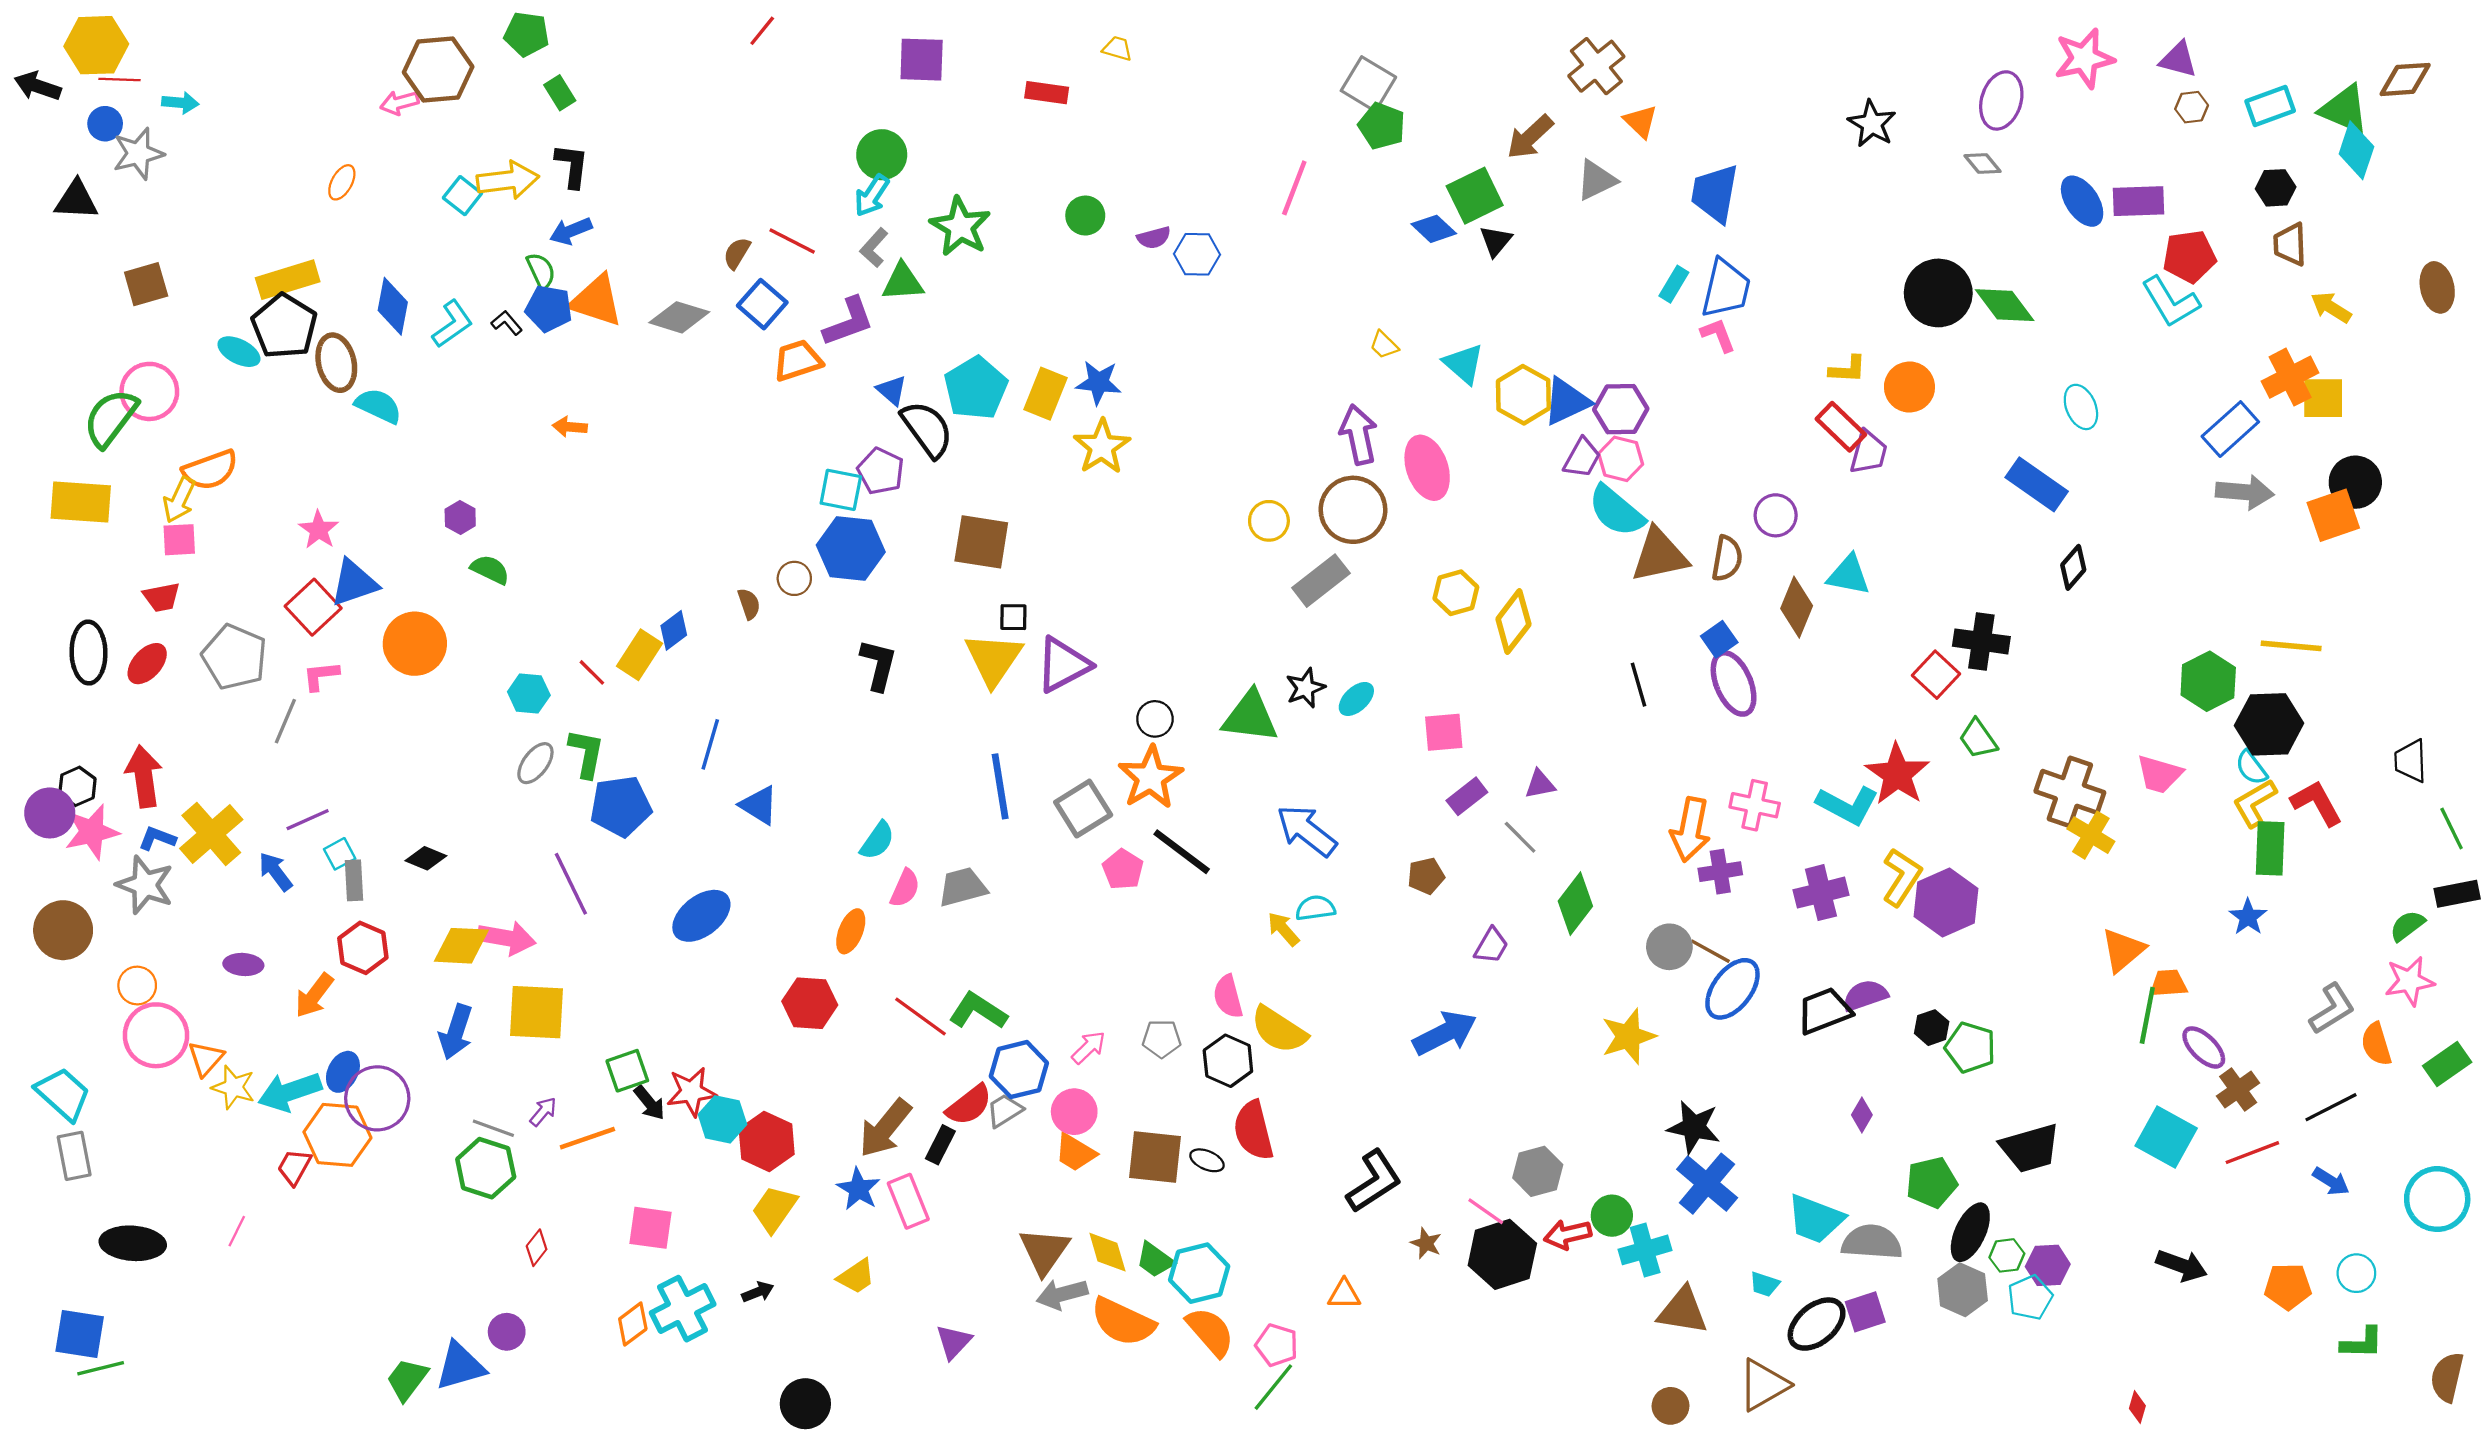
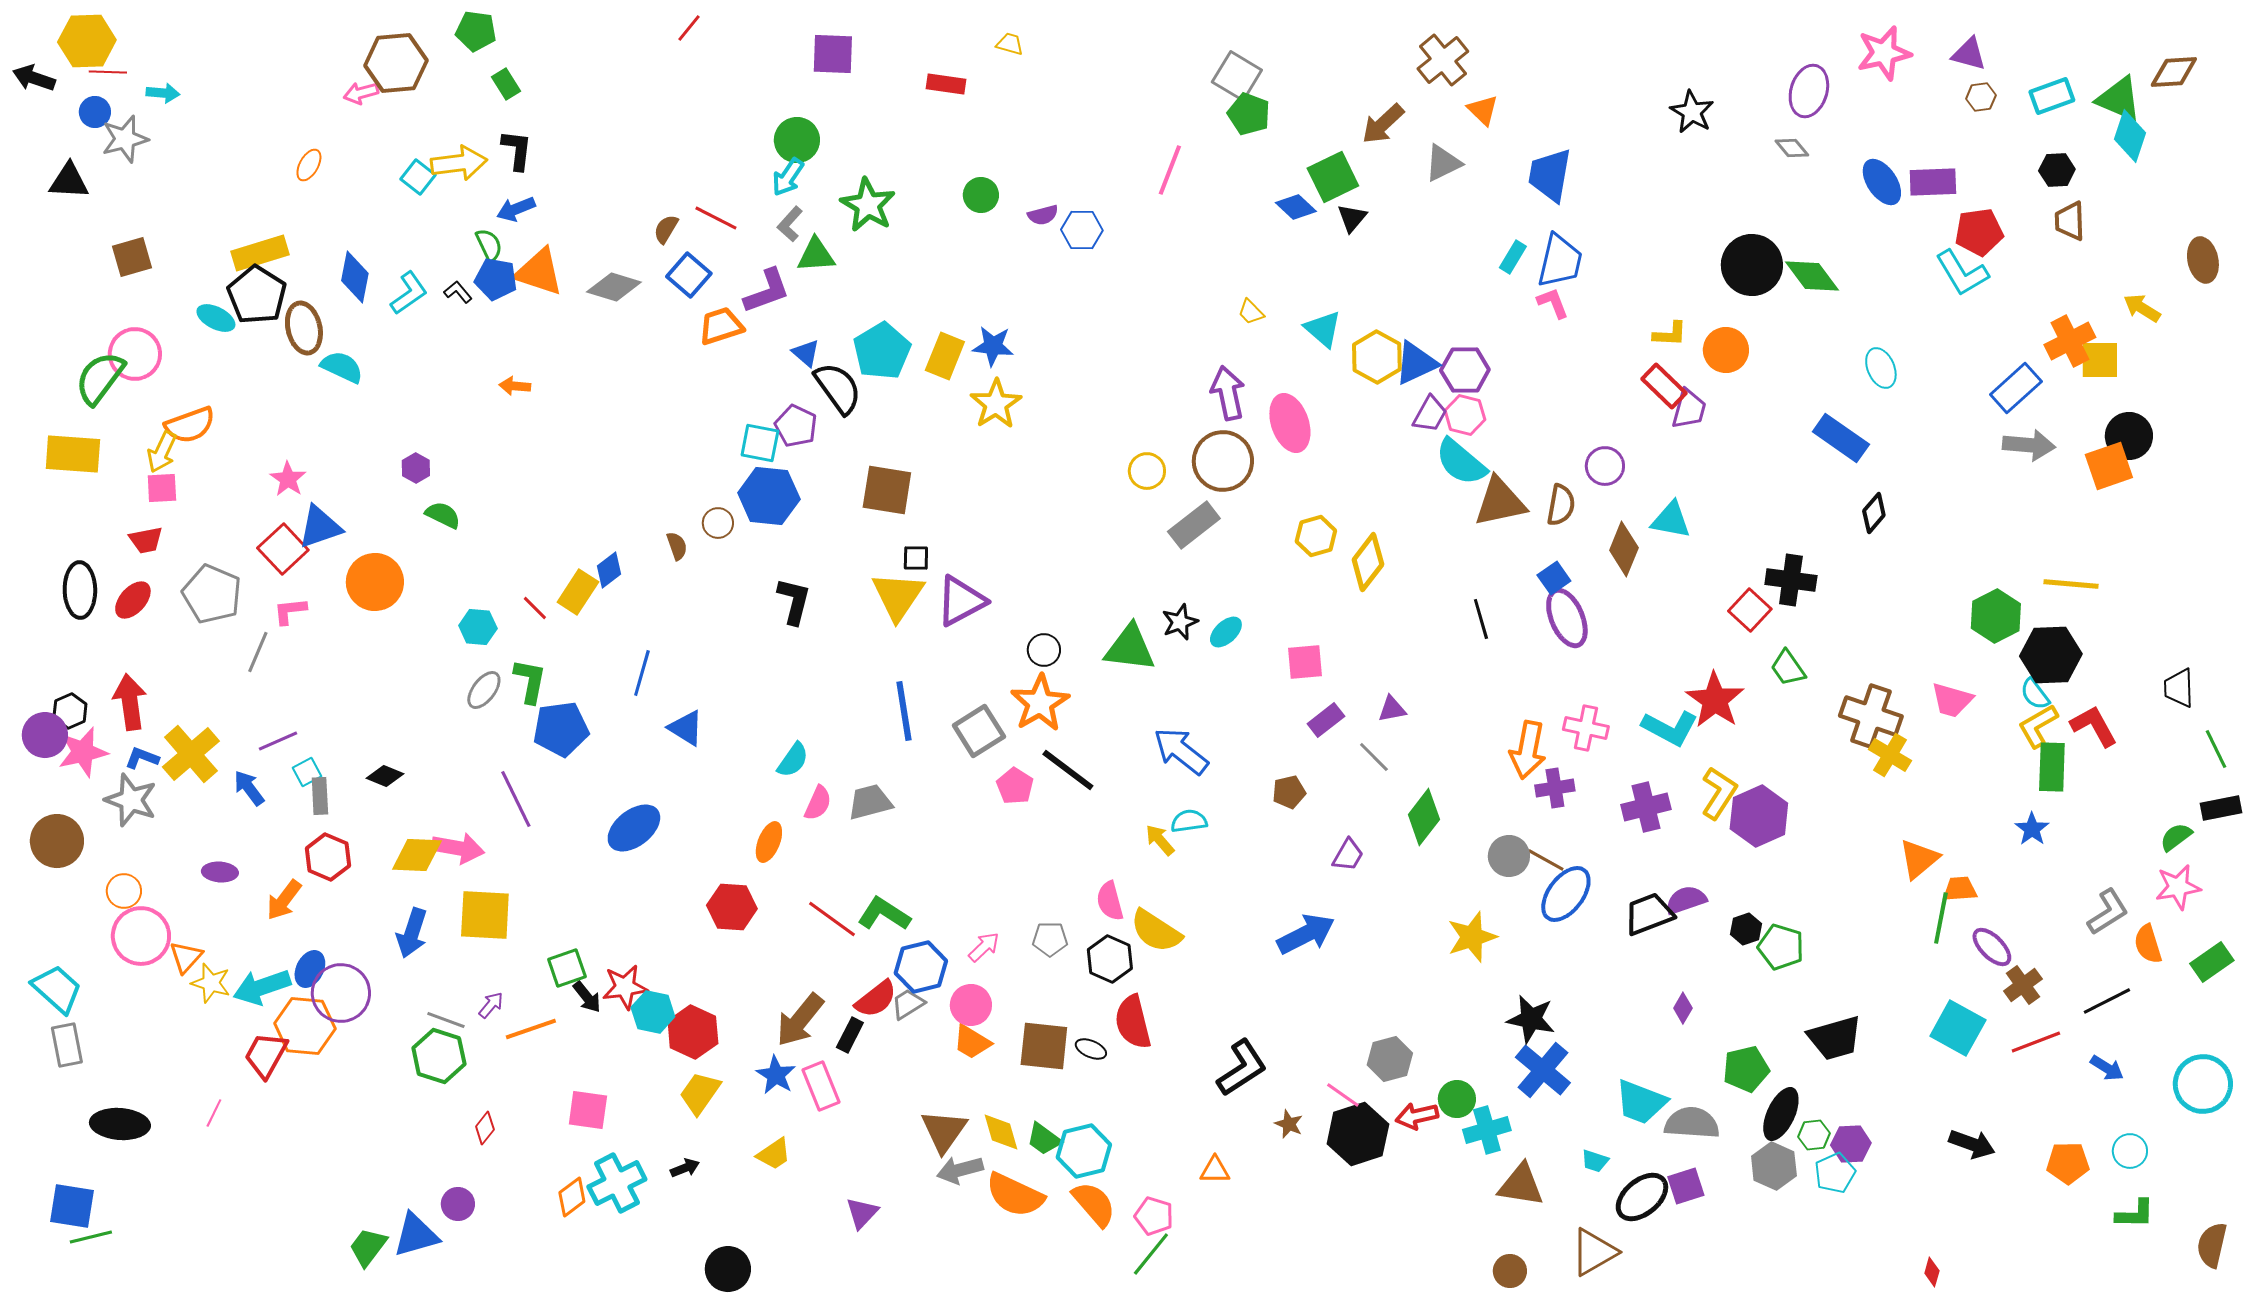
yellow arrow: (2331, 307) -> (2142, 308), moved
red trapezoid: (294, 1167) -> (266, 1055), size x1.4

